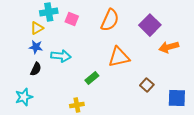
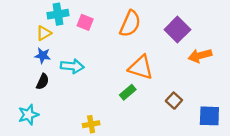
orange triangle: (119, 57) -> (141, 67), turned 30
green rectangle: (92, 78) -> (128, 92), moved

